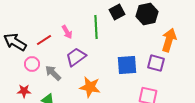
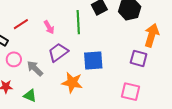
red line: (44, 40) -> (21, 24), moved
blue square: (127, 65) -> (93, 60), moved

